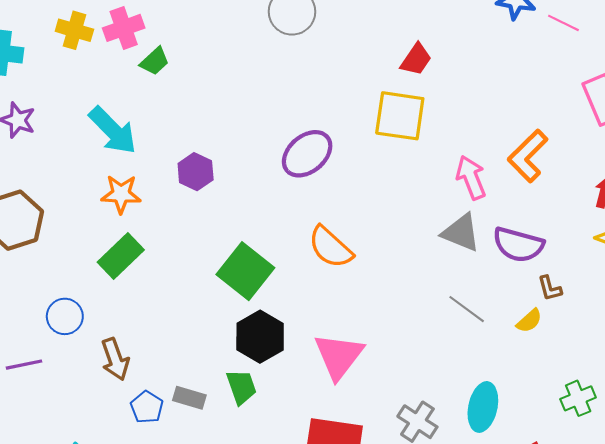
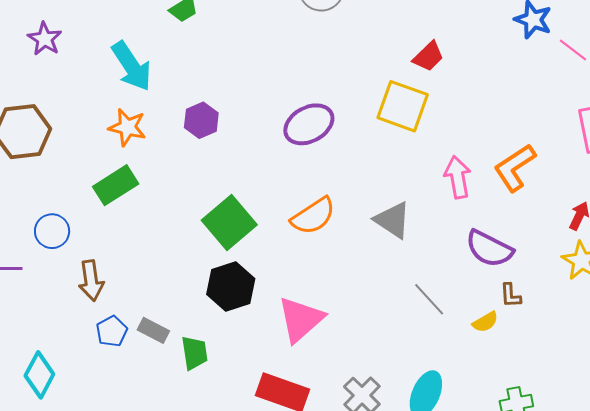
gray triangle: (461, 233) -> (393, 220), moved
orange semicircle: (330, 247) -> (313, 216), turned -87
green trapezoid: (241, 387) -> (194, 353), moved

